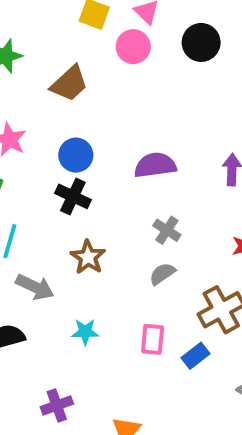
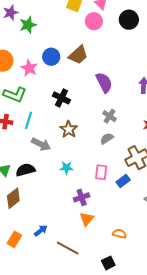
brown trapezoid: (69, 84) -> (78, 55), moved
blue circle: (76, 155) -> (51, 57), moved
purple semicircle: (155, 165) -> (104, 82), turned 70
purple cross: (57, 405) -> (82, 197), moved

